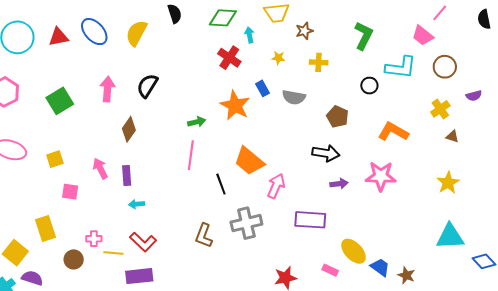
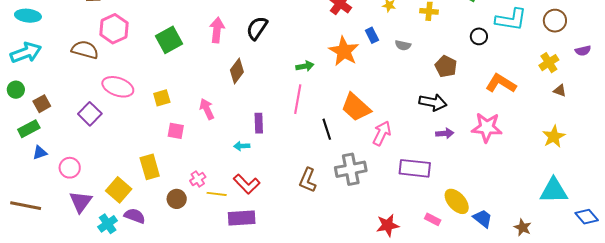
gray semicircle: (294, 97) -> (403, 45), size x0.7
purple rectangle: (127, 175) -> (259, 123), moved
pink cross: (94, 239) -> (198, 179), turned -35
brown star: (406, 275) -> (523, 228), moved

